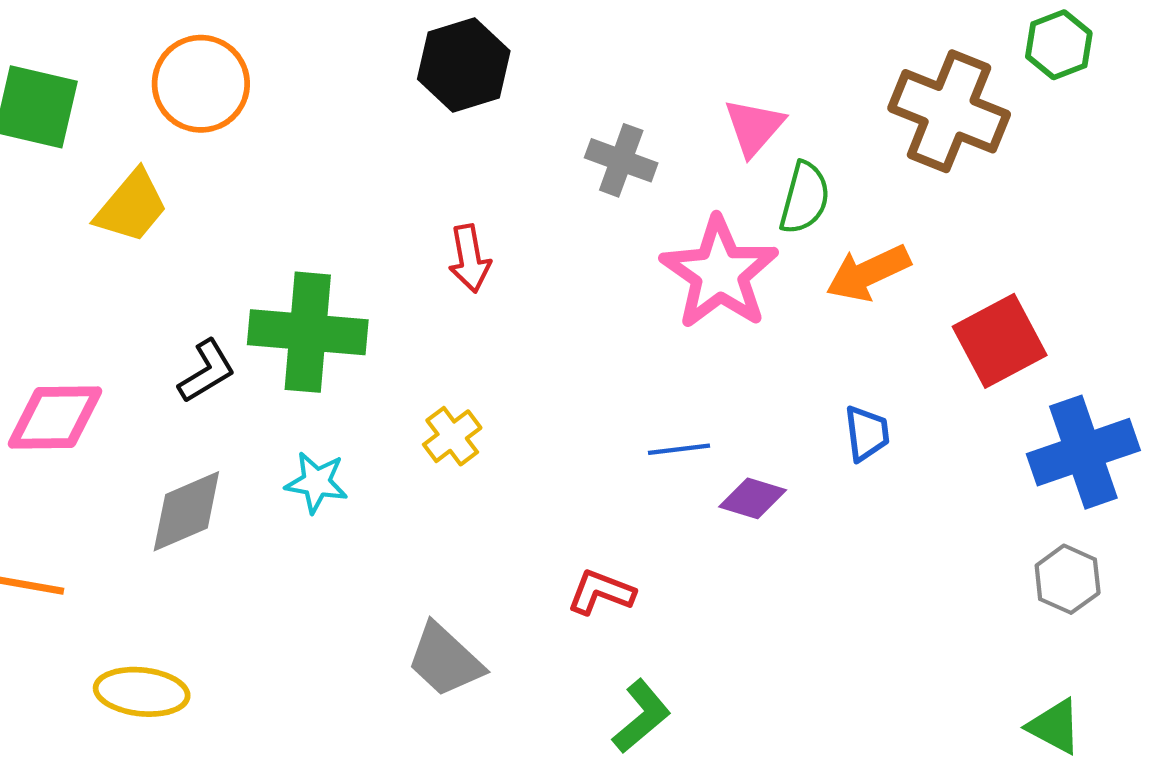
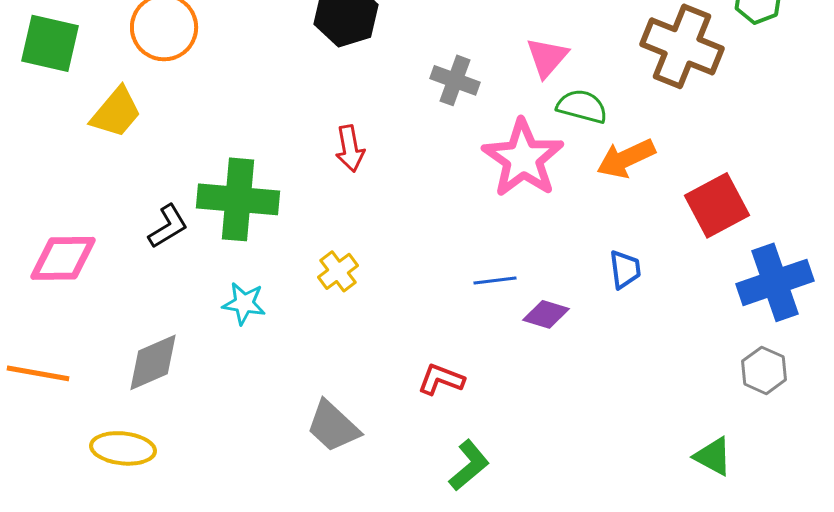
green semicircle: (805, 198) -> (582, 106), turned -90
gray diamond: (186, 511) -> (153, 362), moved
green triangle: (1055, 727) -> (713, 456), moved

